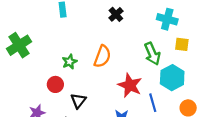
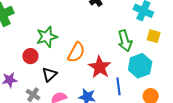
orange semicircle: (102, 56) -> (76, 52), moved
green star: (70, 62) -> (47, 37), size x1.5

